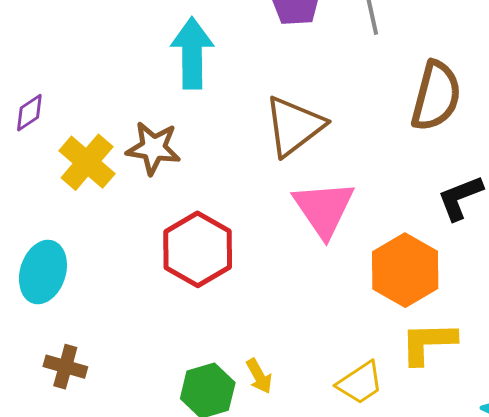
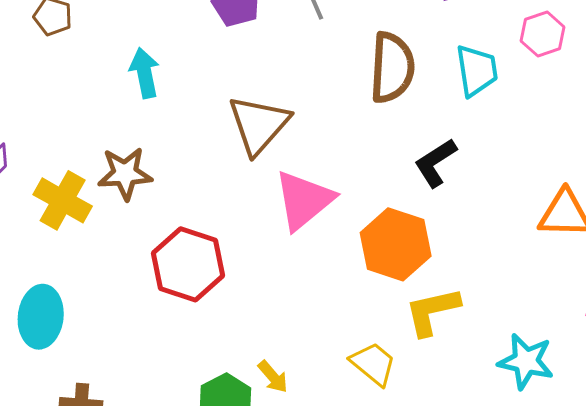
cyan arrow: (192, 53) -> (144, 73), size x0.7
pink triangle: (324, 209) -> (304, 200), turned 36
yellow trapezoid: (360, 383) -> (373, 364), turned -96

